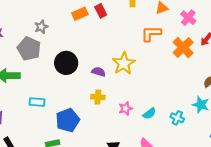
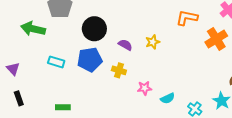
yellow star: (124, 63) -> (153, 42), size x0.6
blue pentagon: (68, 120) -> (90, 60), moved

